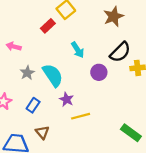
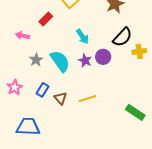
red rectangle: (48, 26) -> (46, 19), moved
purple star: (66, 99) -> (85, 61), moved
brown triangle: (42, 132) -> (60, 98), moved

